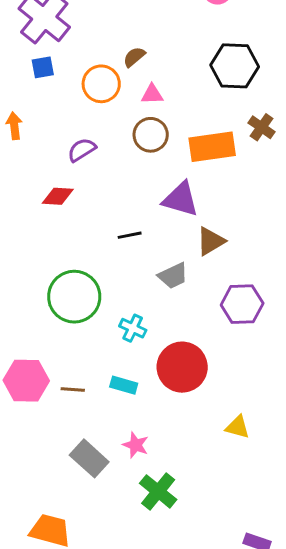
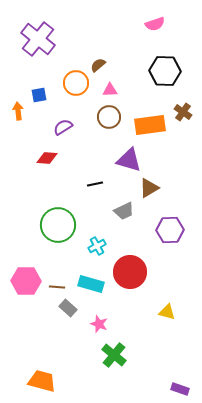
blue square: (43, 67) -> (39, 95), moved
cyan cross: (133, 328) -> (97, 246), turned 36
cyan rectangle: (124, 385) -> (91, 284), size x1.4
gray rectangle: (89, 458) -> (68, 308), moved, size x0.7

